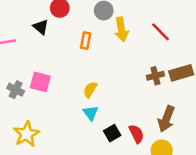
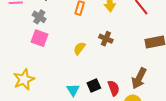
brown cross: (155, 76) -> (106, 39), moved, turned 32
gray cross: (16, 90) -> (39, 17), moved
cyan triangle: (91, 113) -> (73, 90), moved

